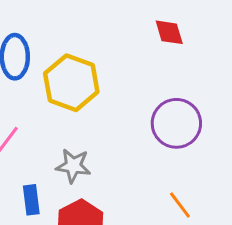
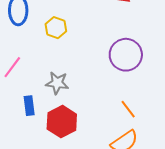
yellow hexagon: (71, 83) -> (56, 28), size x0.6

